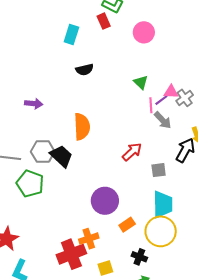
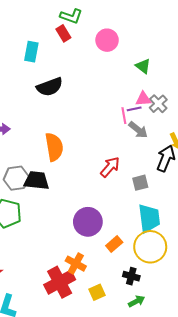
black semicircle: (85, 70) -> (50, 87), size x1.4
green triangle: (141, 82) -> (143, 66), moved
purple line: (161, 100) -> (134, 109), turned 32
black trapezoid: (61, 156) -> (36, 180), turned -30
orange cross: (89, 239) -> (76, 264), turned -36

